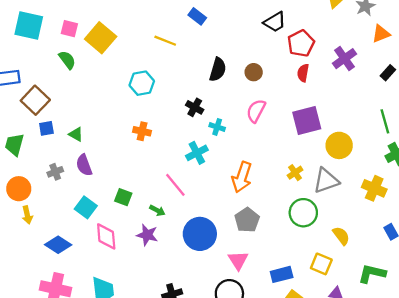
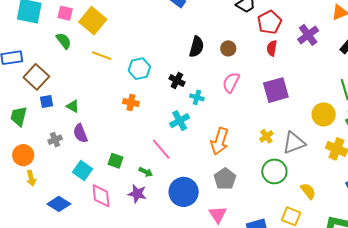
yellow line: (165, 41) -> (102, 56), moved
cyan hexagon: (142, 83) -> (139, 69), moved
yellow circle: (339, 145) -> (324, 114), moved

